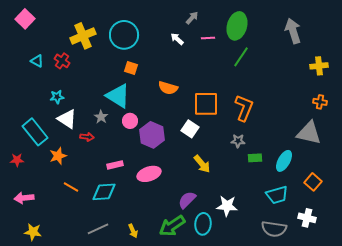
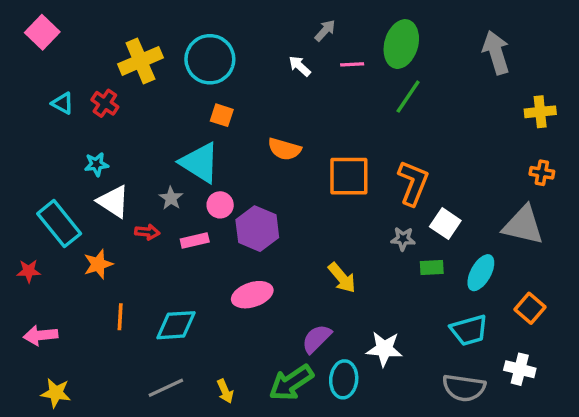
white square: (190, 129) -> (445, 224), moved
pink rectangle: (115, 165) -> (195, 240), moved
orange line: (71, 187) -> (120, 317), turned 63

